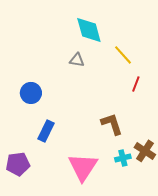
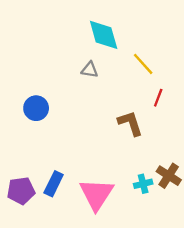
brown L-shape: (112, 124) -> (130, 123), moved
blue rectangle: (46, 131) -> (54, 184), moved

